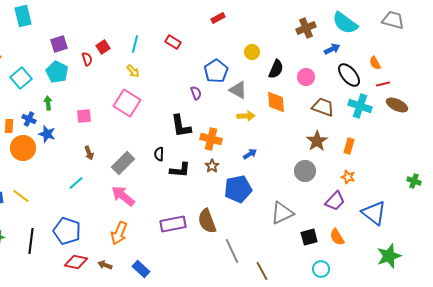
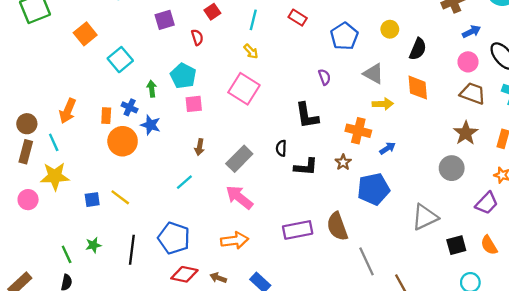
red square: (103, 47) -> (212, 12), moved
blue arrow: (332, 49) -> (472, 32), moved
blue pentagon: (216, 71) -> (344, 36), moved
cyan pentagon: (57, 72) -> (183, 76), moved
pink circle: (306, 77) -> (468, 62), moved
orange cross: (211, 139) -> (358, 131), moved
brown arrow: (89, 153) -> (200, 147), turned 32
orange arrow: (119, 233) -> (235, 240), turned -120

